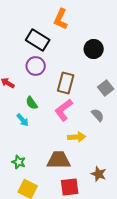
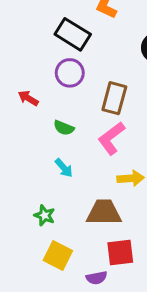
green semicircle: (32, 103) -> (64, 128), turned -32
cyan arrow: (23, 120) -> (64, 168), moved

